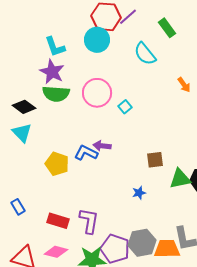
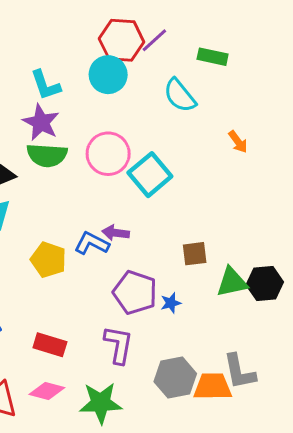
green rectangle: (167, 28) -> (213, 57), turned -42
cyan square: (125, 107) -> (150, 175), size x2.0
purple L-shape: (89, 221) -> (119, 345), moved
purple pentagon: (115, 249) -> (135, 293), moved

